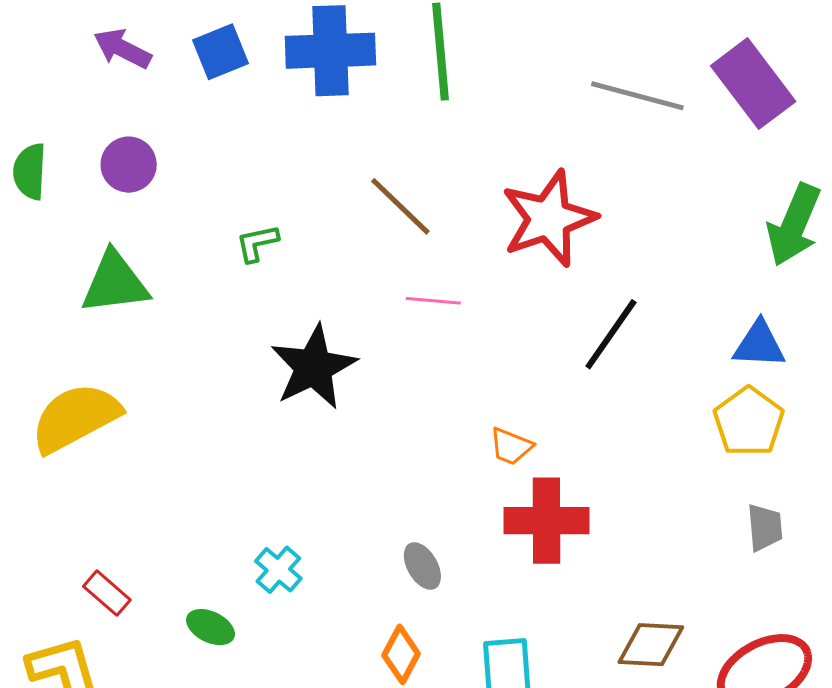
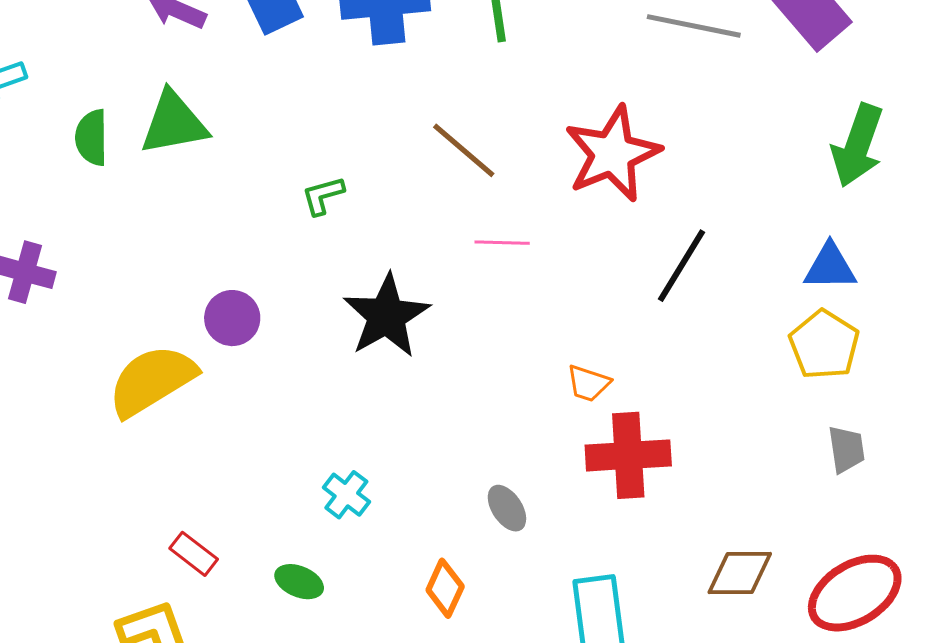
purple circle: (129, 165) -> (232, 318), moved
green triangle: (115, 283) -> (174, 123), moved
cyan cross: (278, 570) -> (346, 495), moved
orange diamond: (401, 654) -> (445, 588), moved

